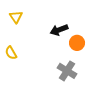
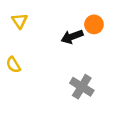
orange circle: (77, 43) -> (94, 24), moved

